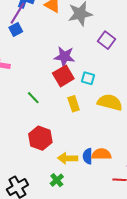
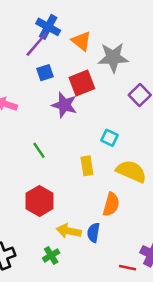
blue square: (16, 30) -> (45, 73), moved
purple star: (64, 57) -> (64, 105), moved
red square: (63, 76) -> (82, 83), moved
orange semicircle: (101, 154) -> (111, 204), moved, turned 96

